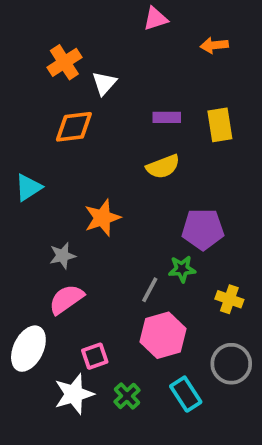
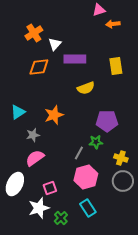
pink triangle: (155, 19) -> (99, 10), moved
purple rectangle: (167, 117) -> (75, 59), moved, size x1.5
cyan triangle: (28, 187) -> (18, 112), moved
gray circle: (231, 364) -> (123, 181), moved
cyan rectangle: (186, 394) -> (88, 208), moved
green cross: (127, 396) -> (61, 218), moved

